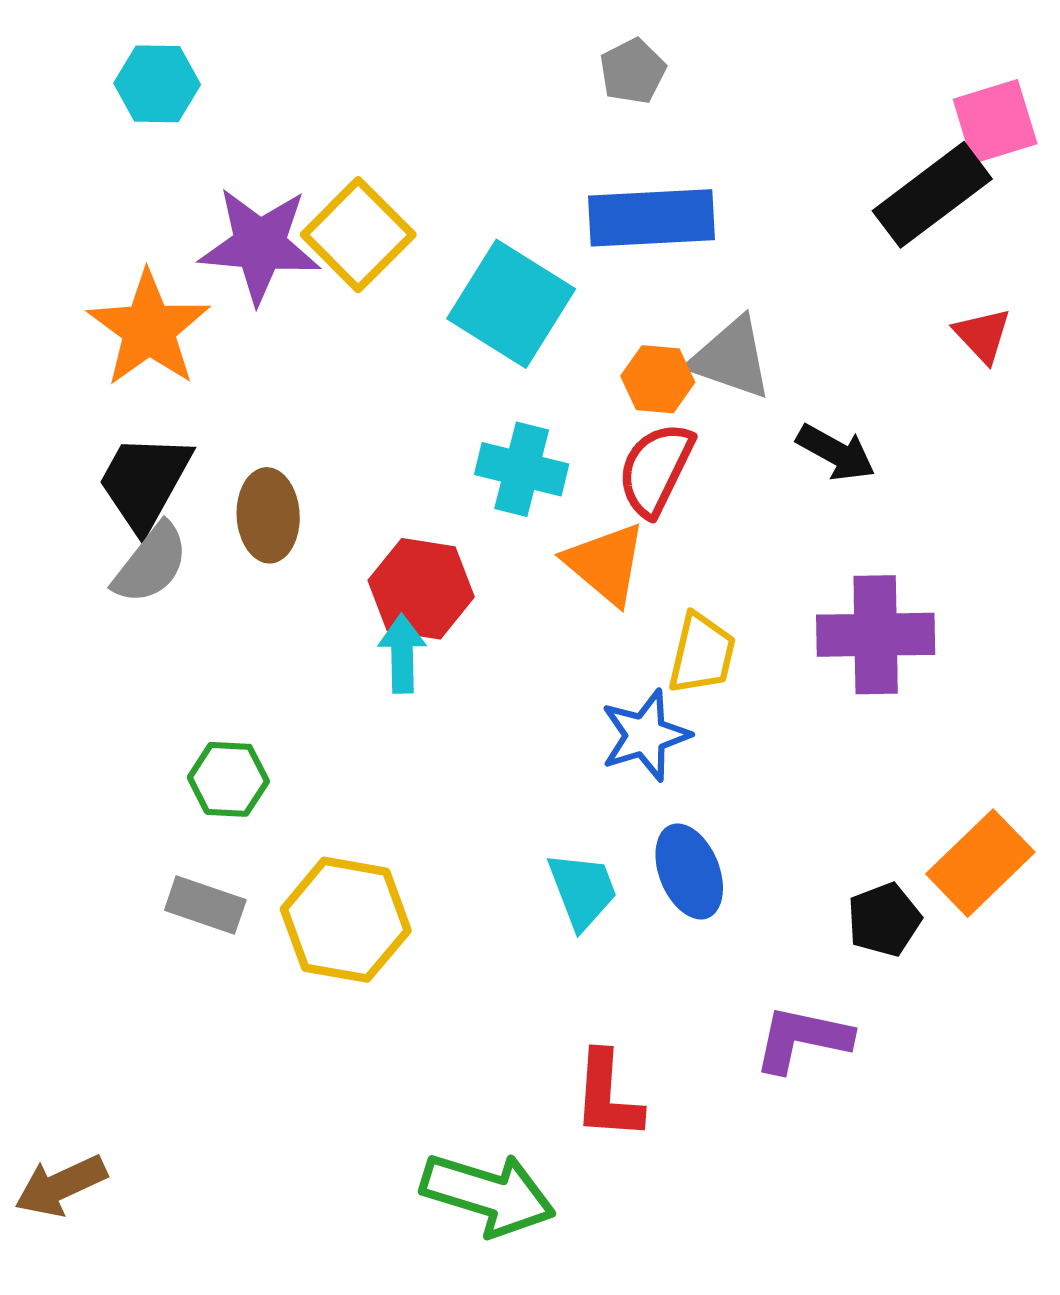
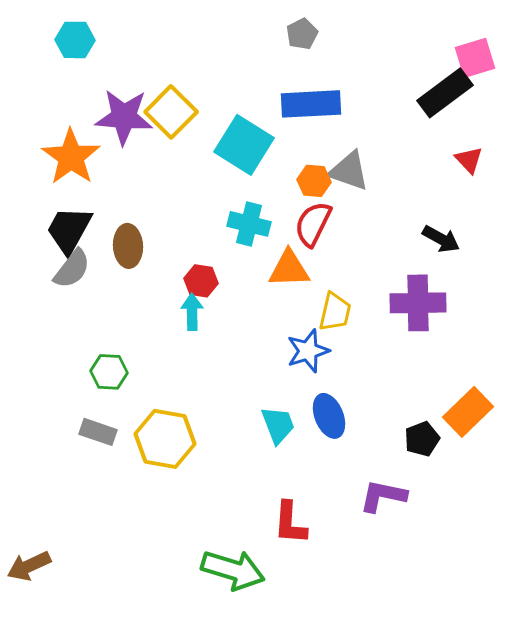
black arrow: (836, 453) -> (441, 239), moved
orange triangle: (605, 564) -> (289, 269), turned -42
red hexagon: (421, 589) -> (201, 281), size x0.7

